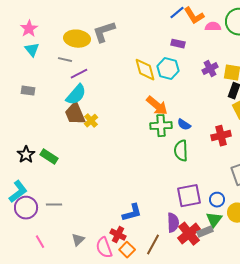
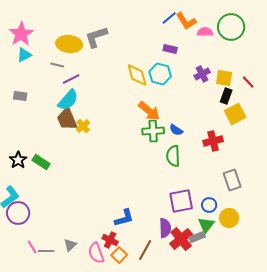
pink star: (29, 29) -> (21, 34), size x1.4
cyan triangle: (32, 50) -> (24, 55), turned 42
gray line: (54, 205) -> (46, 251), moved

